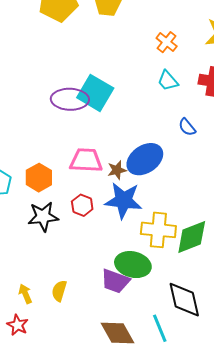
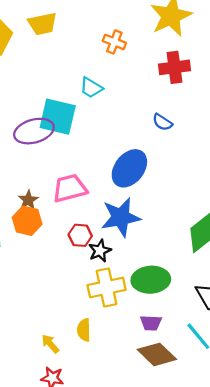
cyan trapezoid: (168, 81) -> (91, 88), moved
brown star: (117, 170) -> (28, 200), moved
black star: (43, 217) -> (100, 251), moved, size x0.7
yellow cross: (158, 230) -> (107, 288), moved
purple trapezoid: (115, 281) -> (151, 323), moved, size x0.7

